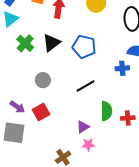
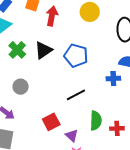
gray circle: (43, 80) -> (21, 87), moved
red square: (41, 112) -> (51, 122), moved
purple triangle: (83, 127) -> (72, 136), turned -48

